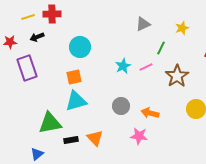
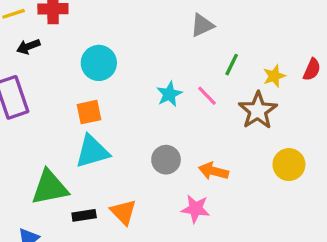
yellow star: (182, 28) -> (274, 76), moved
pink line: (146, 67) -> (207, 96), turned 72

